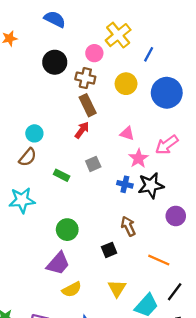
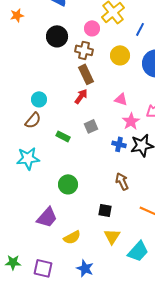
black square: (109, 250) -> (105, 210), moved, turned 32
purple trapezoid: (58, 263) -> (47, 217), moved

